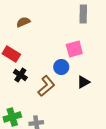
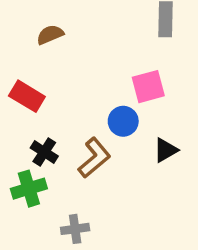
black cross: (20, 75) -> (44, 152), moved
green cross: (12, 117) -> (29, 189), moved

